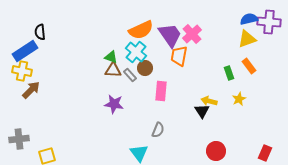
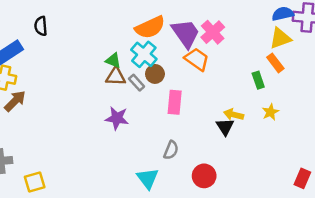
black semicircle: (40, 32) -> (41, 26), moved
orange trapezoid: (179, 56) -> (197, 59), turned 115
orange rectangle: (249, 66) -> (275, 63), moved
red circle: (216, 151) -> (204, 176), moved

